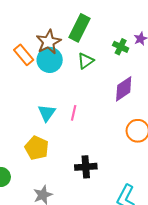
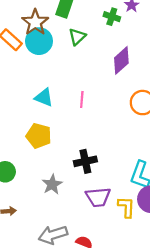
cyan triangle: (47, 113) -> (44, 97), turned -36
pink line: (74, 113) -> (82, 99), moved
black cross: (86, 167) -> (85, 161), moved

